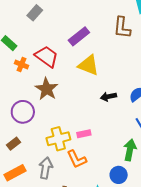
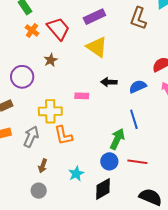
brown star: (47, 89) -> (51, 60), size x0.6
pink rectangle: (84, 134) -> (82, 96), moved
blue circle: (119, 175) -> (109, 161), moved

